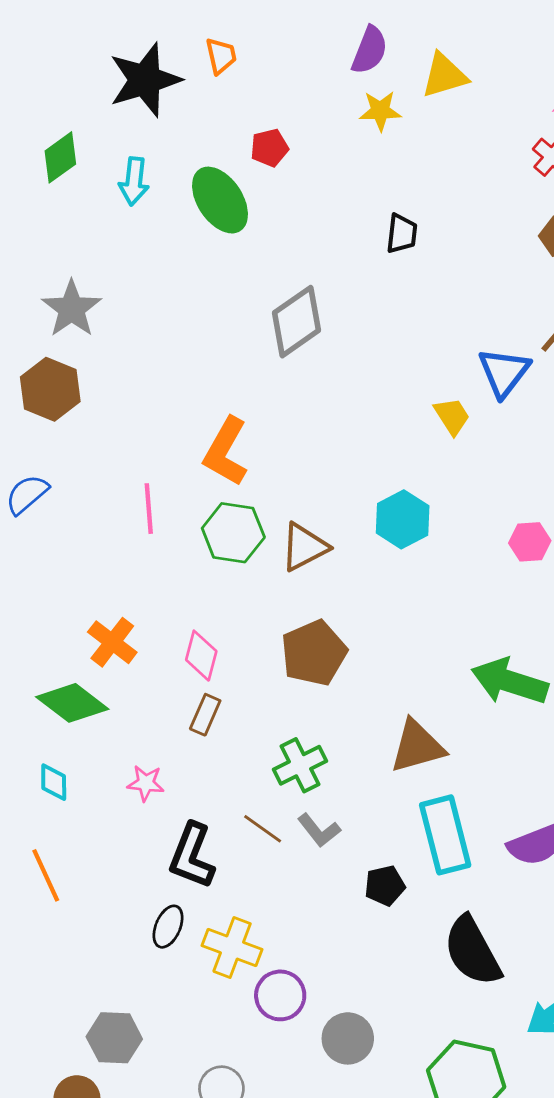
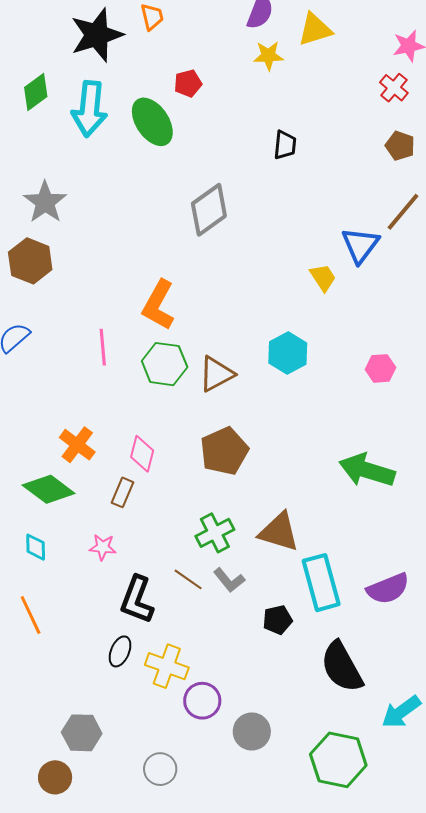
cyan arrow: (134, 181) -> (90, 109), size x1.6
brown rectangle: (205, 715) -> (123, 492), moved
brown triangle: (417, 746) -> (279, 532), moved, turned 33

